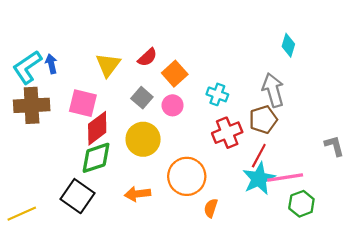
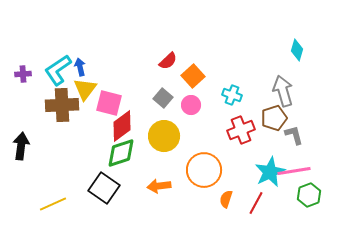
yellow triangle: (108, 65) -> (85, 89), moved
gray L-shape: (334, 146) -> (294, 135), moved
red line: (259, 156) -> (256, 203), moved

